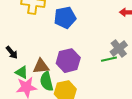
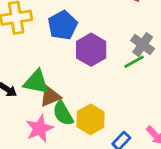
purple hexagon: (68, 61) -> (91, 50), moved
green triangle: (22, 72) -> (36, 82), moved, size x1.5

